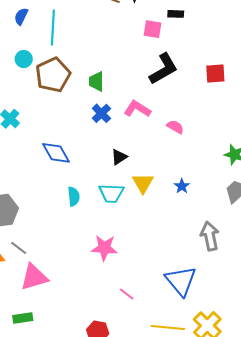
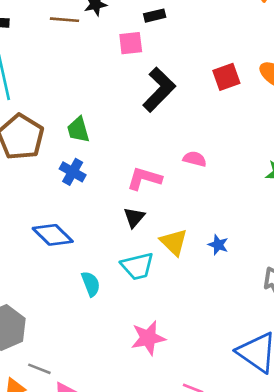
pink L-shape: (137, 109) -> (144, 178), moved
blue cross: (101, 113) -> (73, 172), moved
blue star: (182, 186) -> (218, 245), moved

